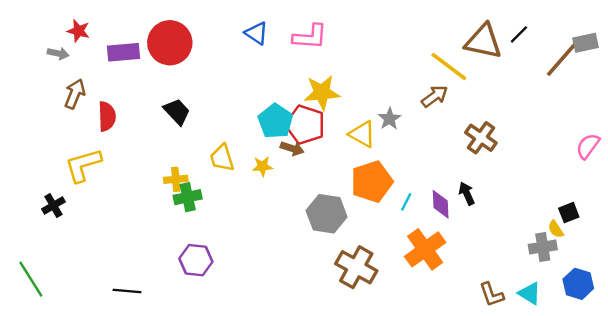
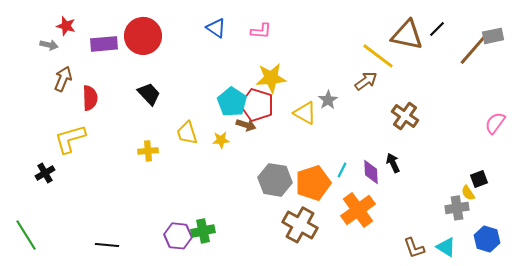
pink L-shape: (310, 37) -> (261, 31), size x0.7
orange pentagon: (372, 182) -> (313, 183), moved
green cross: (188, 197) -> (203, 231), moved
purple hexagon: (196, 260) -> (178, 236), moved

